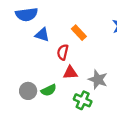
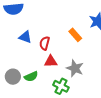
orange rectangle: (79, 33) -> (75, 35), moved
blue triangle: (42, 35) -> (25, 37), moved

